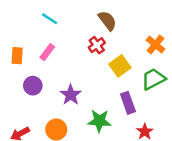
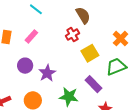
purple circle: (33, 86) -> (25, 66), moved
purple rectangle: (128, 103) -> (93, 84), turned -30

